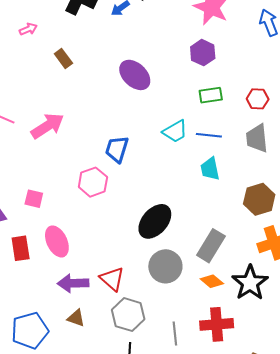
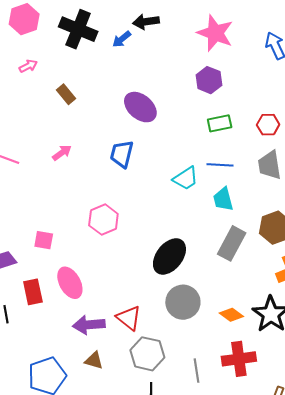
pink arrow: (48, 126) -> (62, 153), moved, size x0.6
cyan trapezoid: (175, 131) -> (186, 178), moved
blue trapezoid: (117, 149) -> (122, 154), moved
gray rectangle: (211, 246) -> (232, 243), moved

